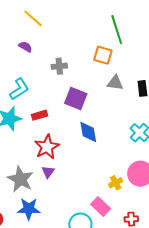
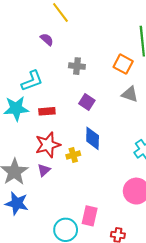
purple square: (76, 98) -> (87, 102), size x0.7
yellow cross: (116, 183) -> (73, 155), moved
pink rectangle: (101, 206) -> (90, 216), turned 48

